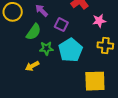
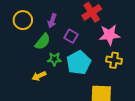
purple arrow: (42, 10) -> (52, 21), turned -120
pink star: (99, 21) -> (109, 35), size x1.5

